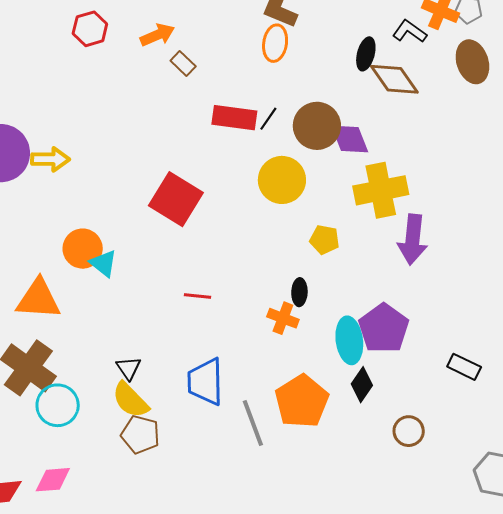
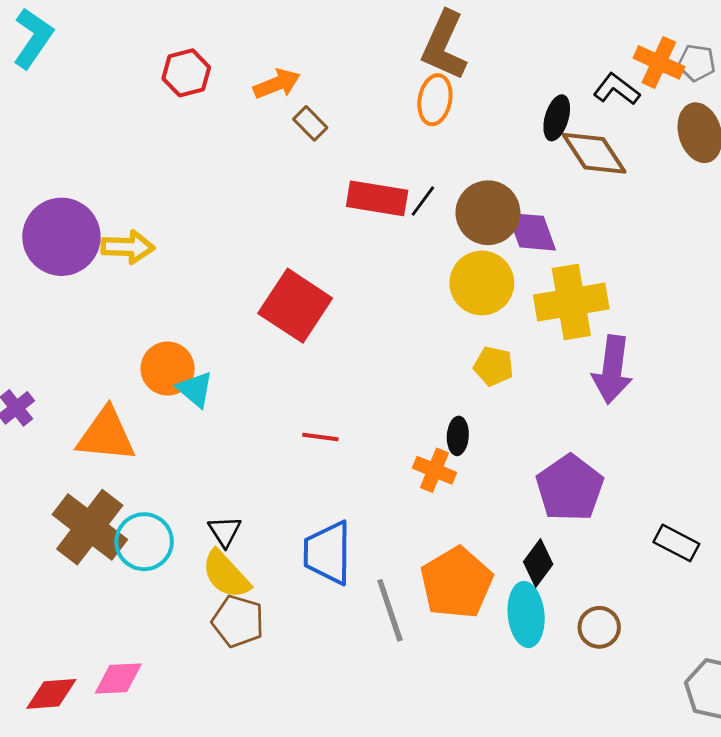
yellow circle: (282, 180) -> (482, 283), moved
cyan ellipse: (349, 340) -> (526, 615), moved
cyan circle: (58, 405) -> (144, 542), moved

